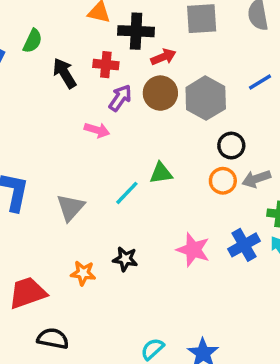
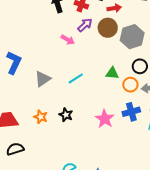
green triangle: (161, 173) -> (112, 73), moved
blue cross: (244, 245) -> (131, 112), moved
black semicircle: (53, 339) -> (15, 149), turned -42

